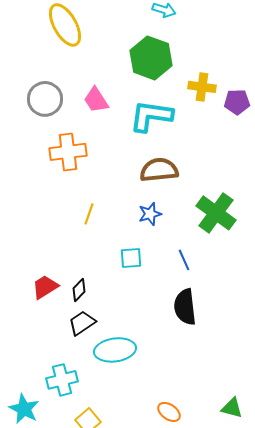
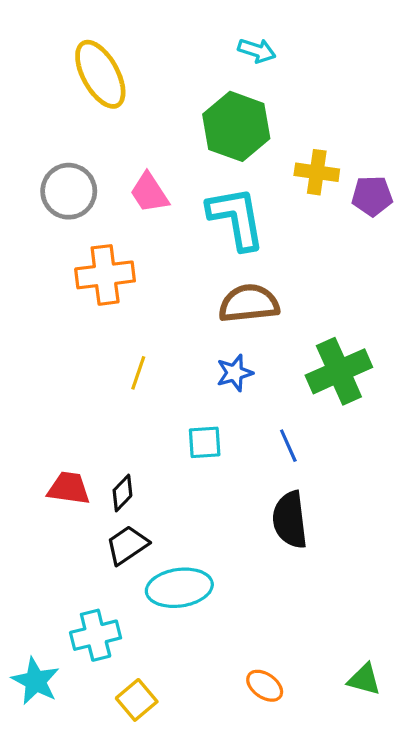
cyan L-shape: (151, 116) -> (236, 218), turned 72
green cross: (216, 213) -> (339, 371), turned 30
red trapezoid: (45, 287) -> (69, 488), turned 40

